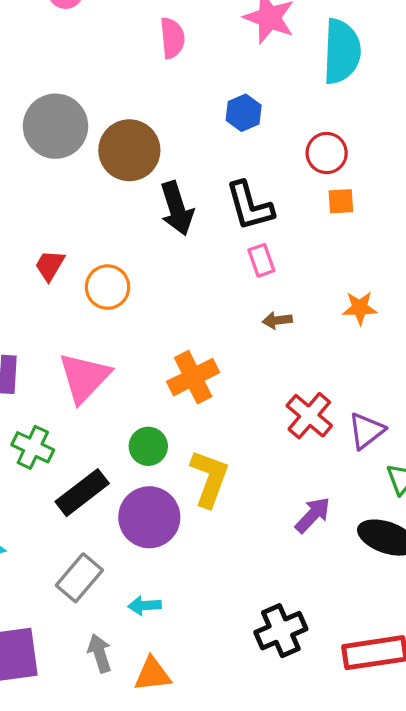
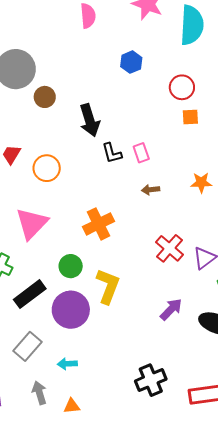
brown circle: (129, 150) -> (45, 97), moved, size x0.6
black L-shape: (250, 206) -> (112, 153), moved, size x0.7
orange triangle: (152, 674) -> (72, 406), size x0.7

